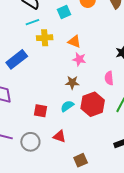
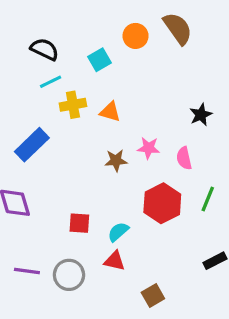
orange triangle: (74, 41) -> (110, 112), moved
pink star: (79, 59) -> (149, 148), moved
brown star: (72, 83) -> (116, 160), moved
cyan semicircle: (67, 106) -> (118, 232), moved

